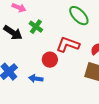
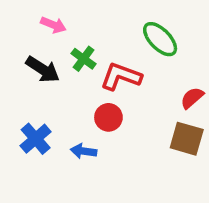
red L-shape: (68, 45) -> (121, 76), moved

